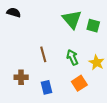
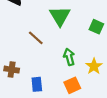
green triangle: (72, 19) -> (60, 16), moved
brown line: (43, 54) -> (36, 38), moved, turned -42

